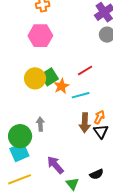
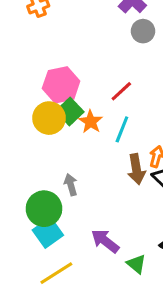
pink hexagon: (40, 36) -> (61, 85), moved
cyan line: (81, 95) -> (122, 129), turned -42

